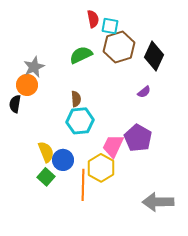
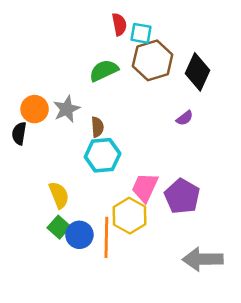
gray star: (34, 67) -> (67, 109), moved
purple pentagon: (138, 138) -> (182, 196), moved
blue circle: (63, 160) -> (79, 235), moved

